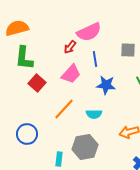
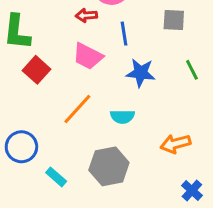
red arrow: (70, 47) -> (86, 15), turned 48
pink trapezoid: (71, 74) -> (88, 56), turned 75
cyan rectangle: (59, 159) -> (56, 177), moved, turned -56

